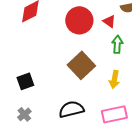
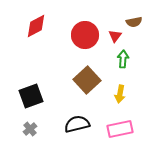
red triangle: (109, 21) -> (115, 36), turned 32
black square: (25, 81) -> (31, 96), size x1.4

